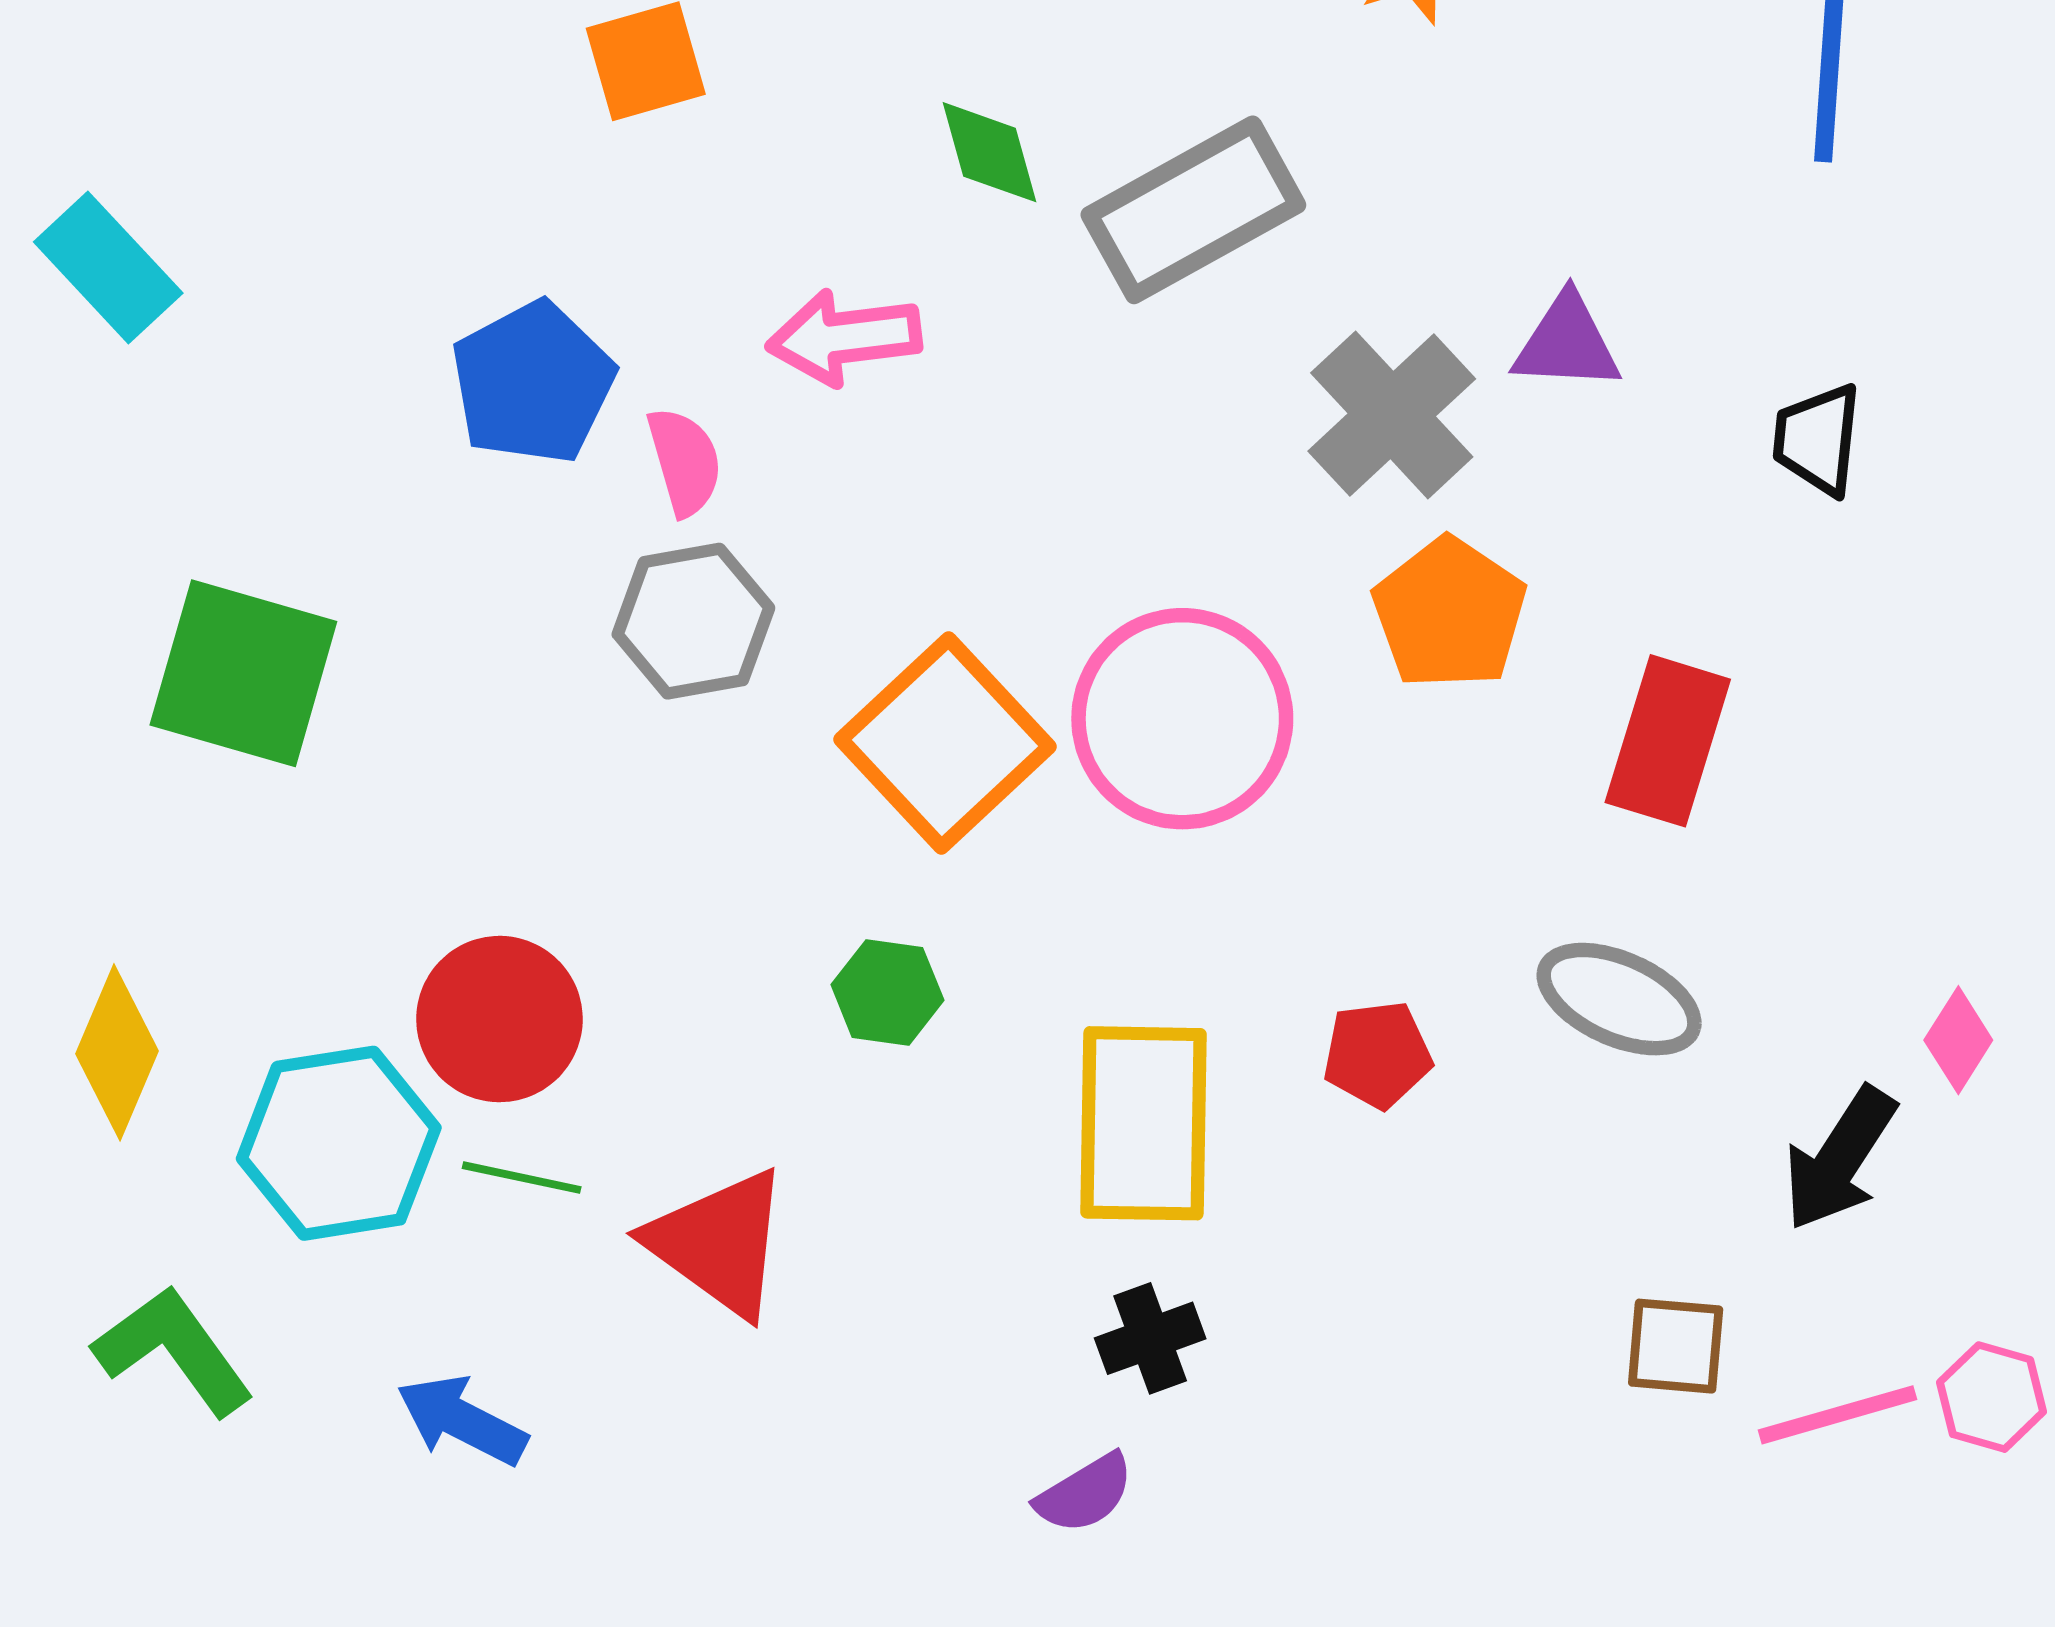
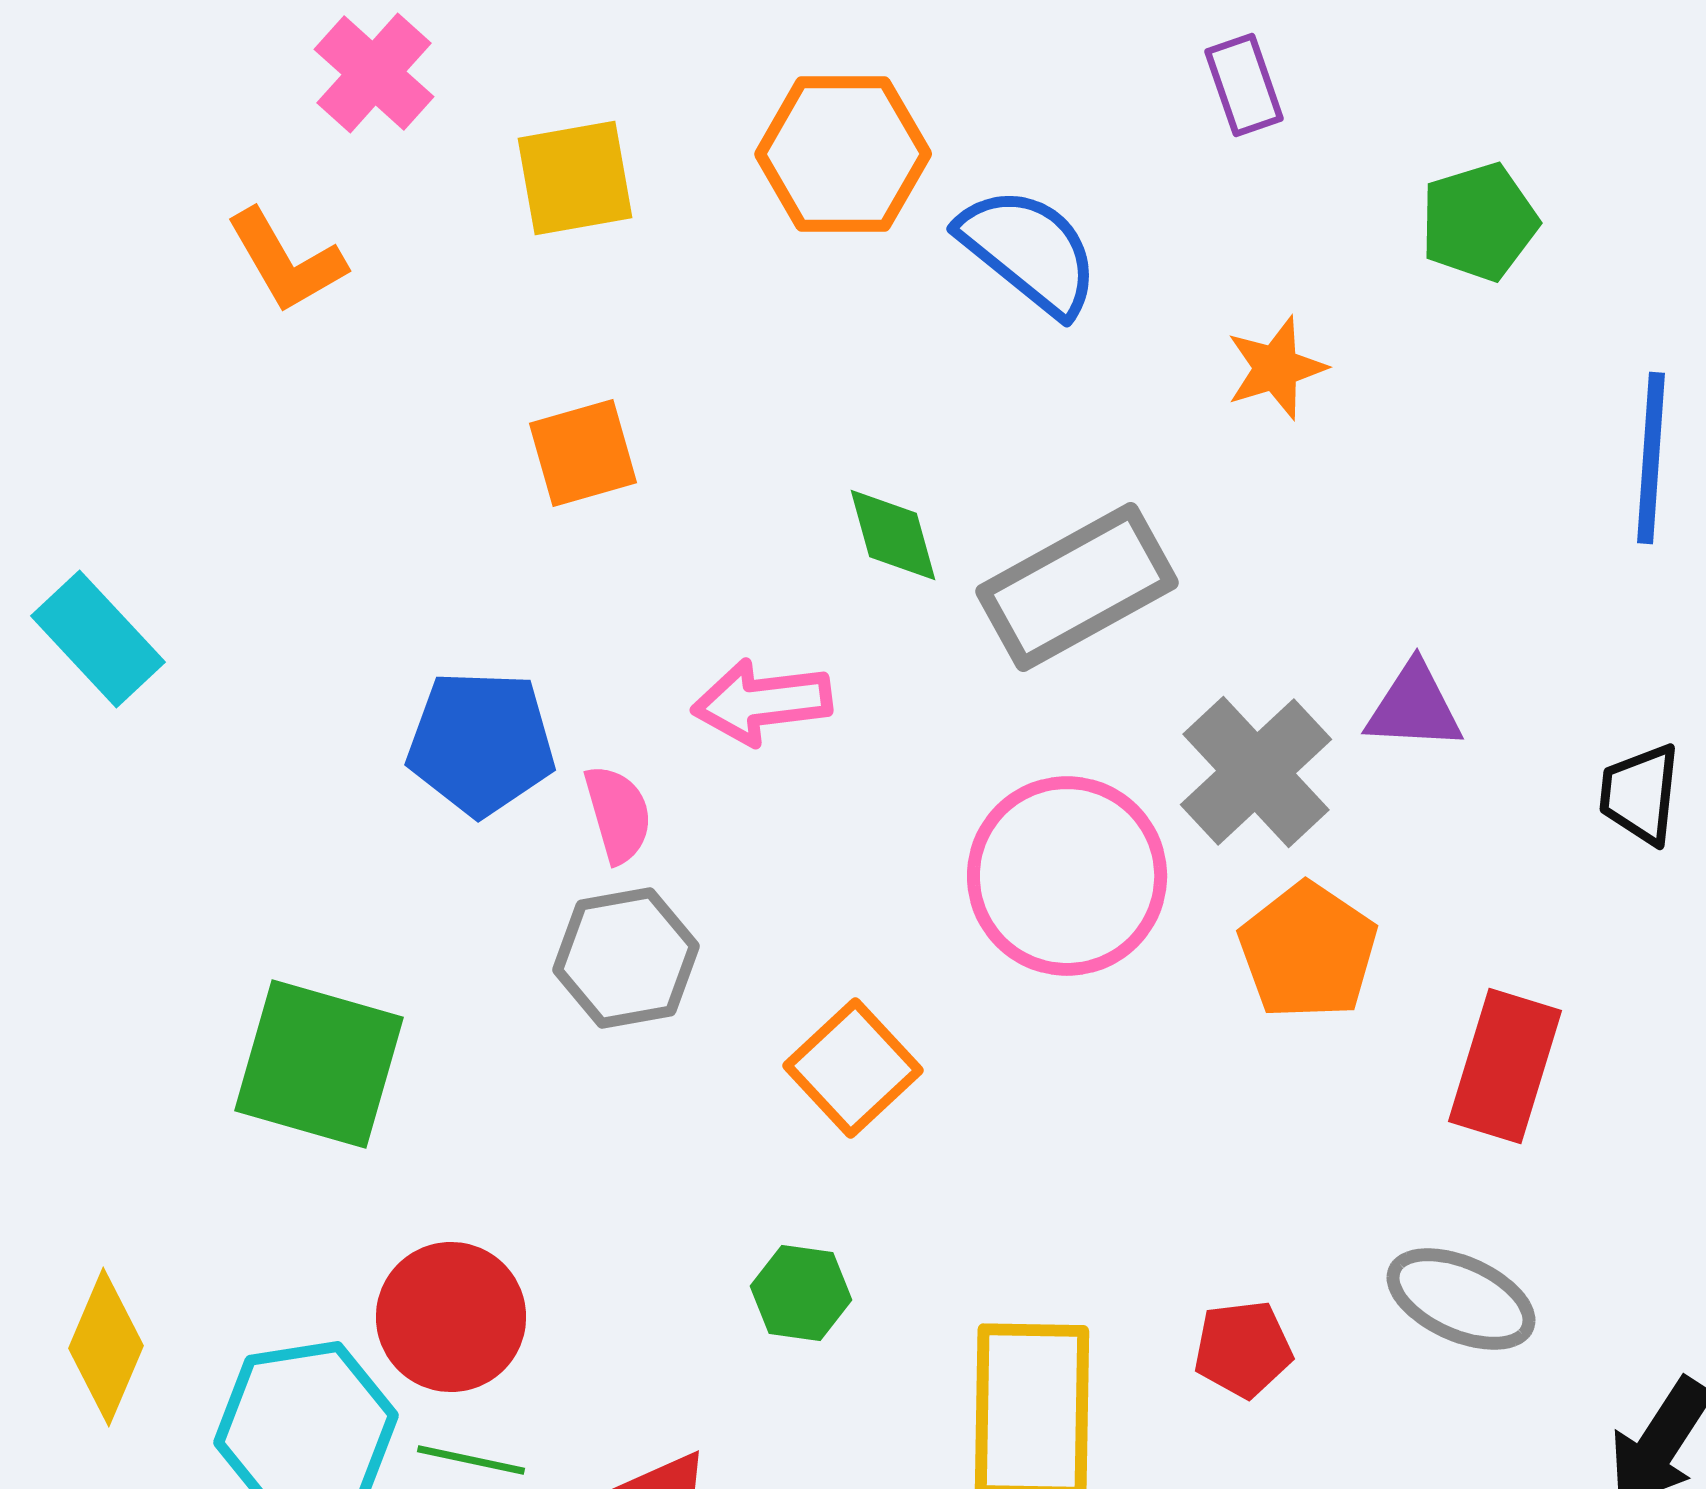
blue pentagon: (533, 383) -> (481, 743), turned 30
green square: (243, 673) -> (319, 1064), moved
pink circle: (1182, 719) -> (1067, 876), moved
orange square: (945, 743) -> (853, 1068), size x0.7

